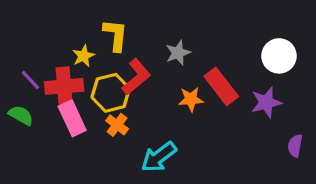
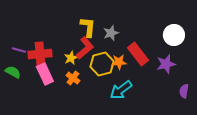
yellow L-shape: (115, 35) -> (88, 27), moved
yellow star: (83, 56) -> (71, 58), moved
purple line: (30, 80) -> (19, 50), turned -32
yellow hexagon: (111, 93) -> (102, 64), moved
cyan arrow: (159, 157) -> (121, 90), moved

